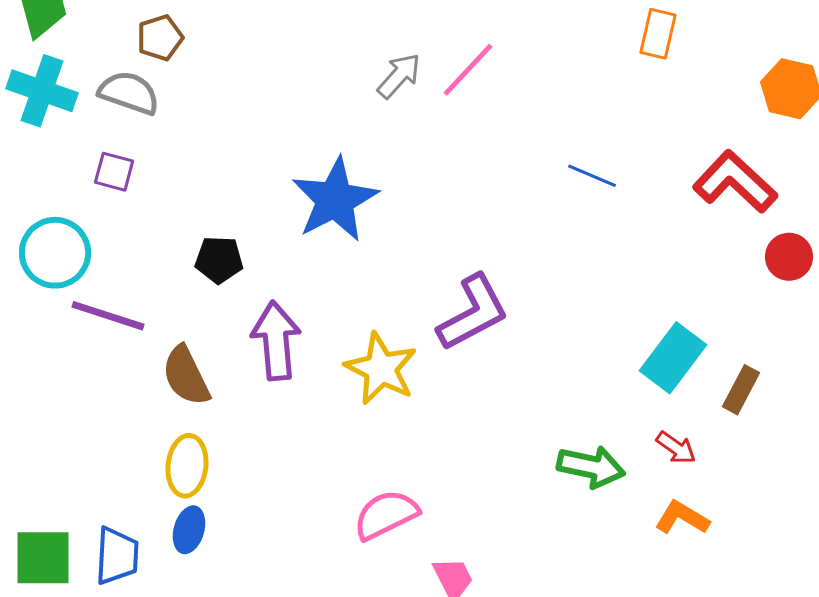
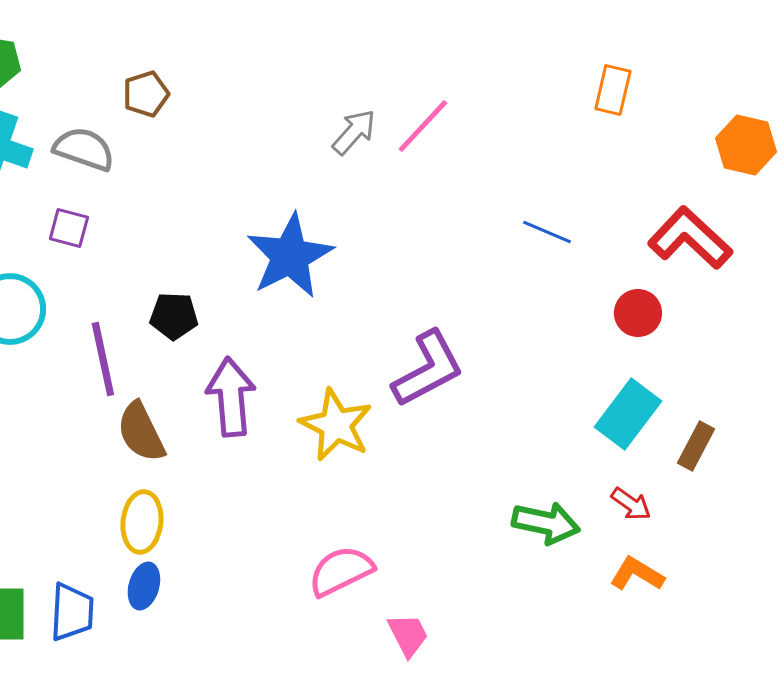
brown pentagon: (160, 38) -> (146, 94), moved
red circle: (789, 257) -> (638, 313), moved
purple line: (108, 316) -> (103, 359), moved, turned 60

